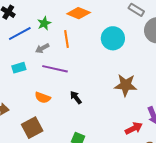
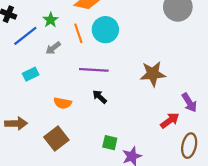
cyan circle: (113, 38) -> (105, 30), moved
purple line: (55, 69) -> (94, 70), moved

